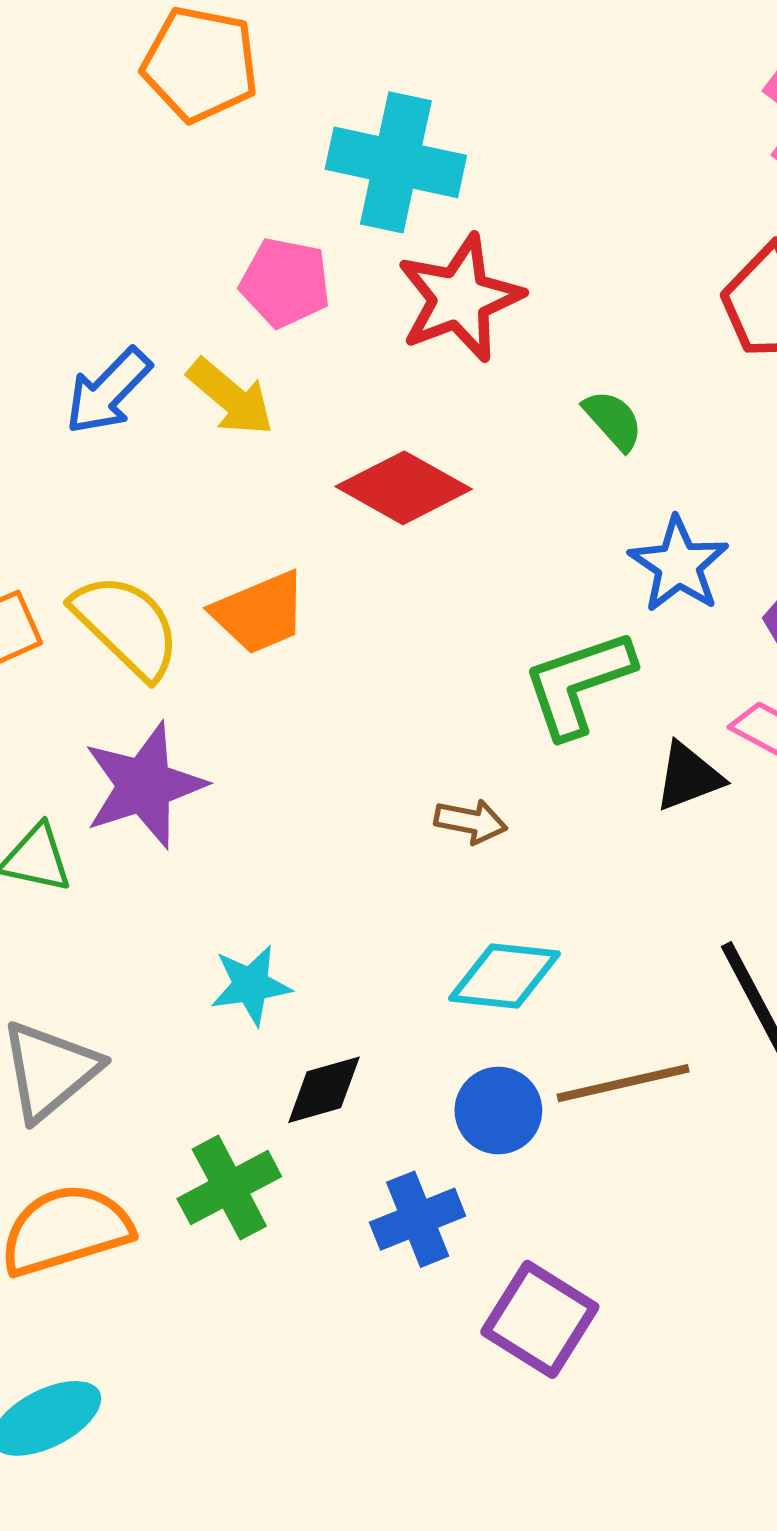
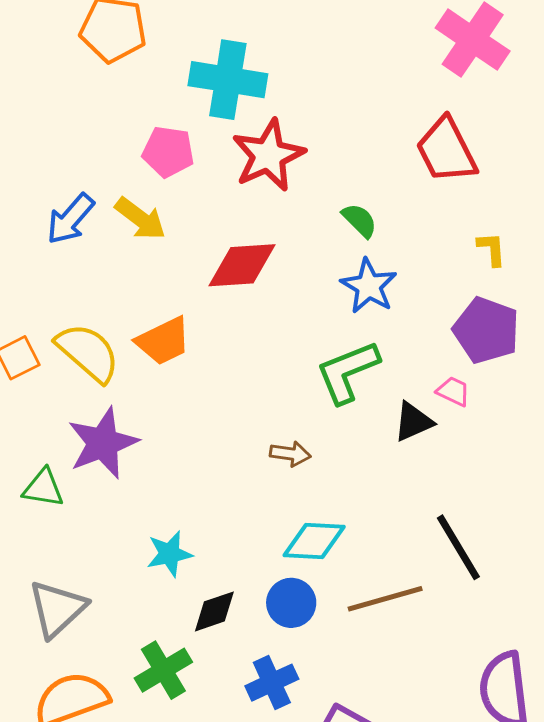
red diamond: (404, 488) -> (242, 265), turned -30
blue star: (679, 565) -> (369, 286), moved
blue circle: (498, 1111) -> (291, 603), moved

